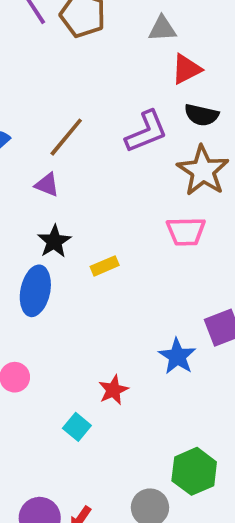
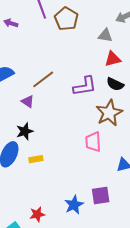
pink trapezoid: (186, 231) -> (93, 142), turned 75
yellow rectangle: (105, 266) -> (36, 159), moved

